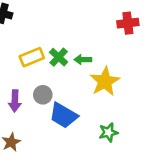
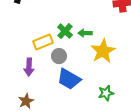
yellow rectangle: (32, 57) -> (43, 42), moved
gray circle: (43, 95) -> (59, 56), moved

